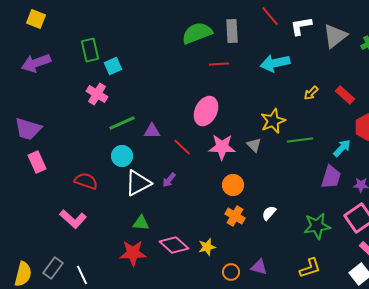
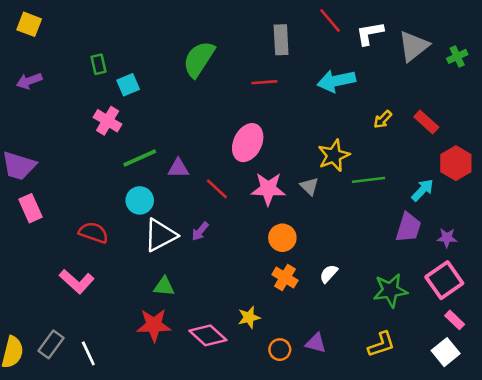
green semicircle: (197, 33) -> (199, 59), moved, turned -36
green rectangle: (90, 50) -> (99, 64), size x0.7
purple arrow: (36, 63) -> (29, 81), size x0.7
pink diamond: (174, 245) -> (208, 335), moved

